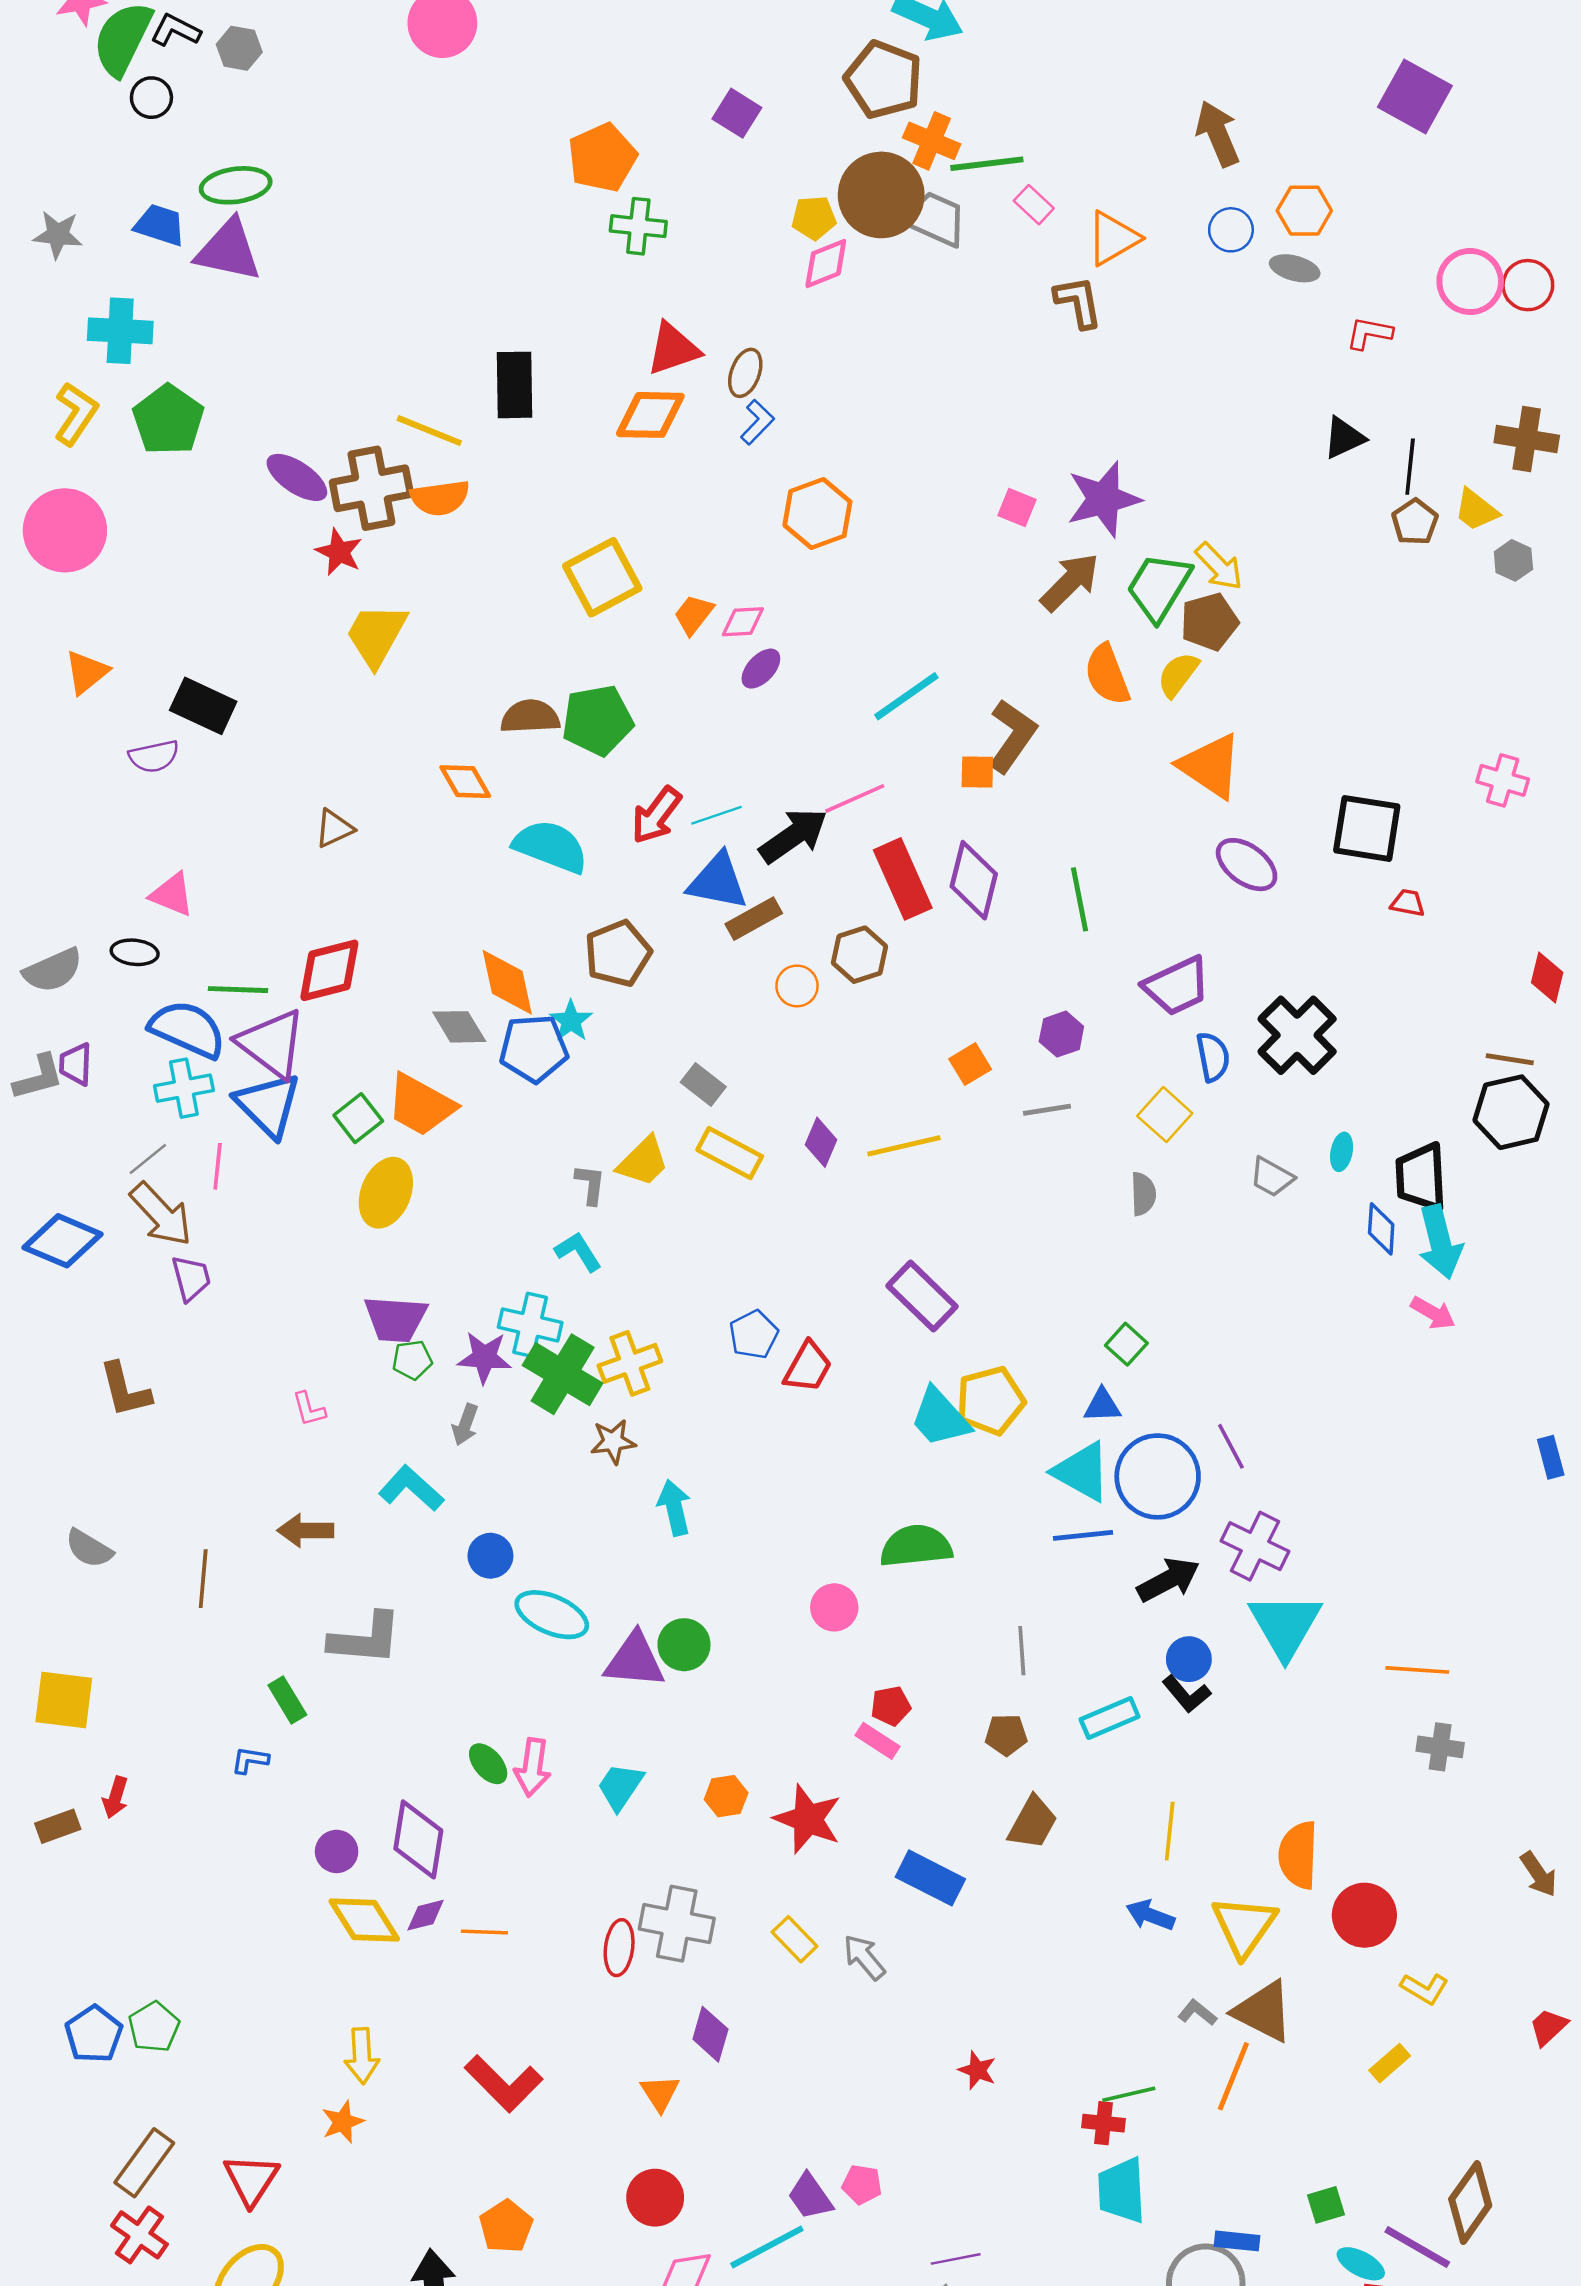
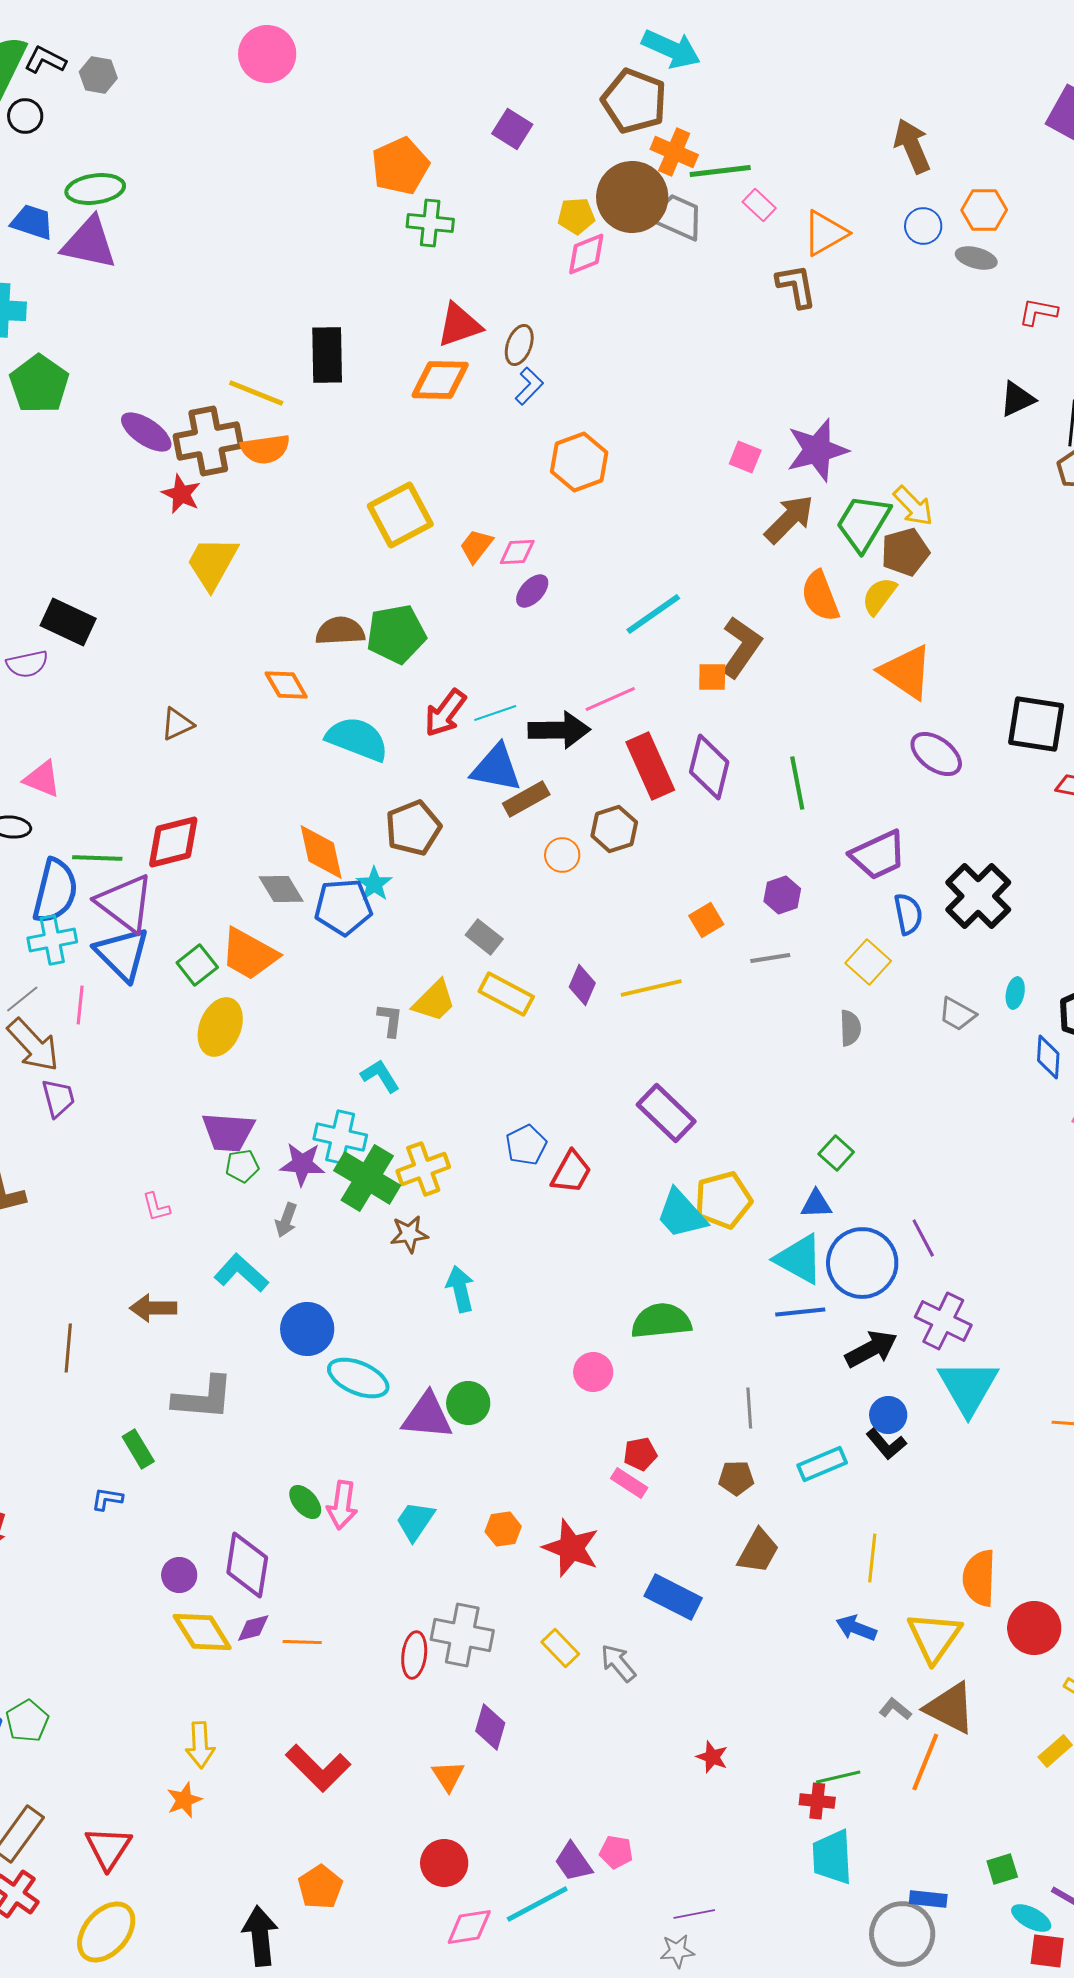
black arrow: (793, 836) -> (559, 730), turned 34
blue semicircle: (188, 1029) -> (55, 891), turned 80
blue circle: (490, 1556) -> (307, 1329), size x1.4

